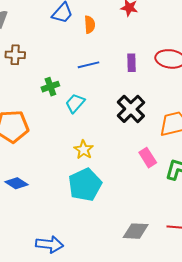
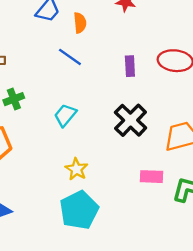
blue line: (89, 65) -> (70, 57), moved, turned 50
green cross: (50, 87) -> (14, 99), moved
pink rectangle: (148, 158) -> (152, 177), turned -54

